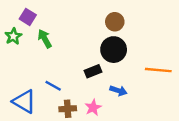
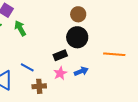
blue arrow: (118, 91) -> (81, 71), turned -40
pink star: (93, 108) -> (60, 73), moved

